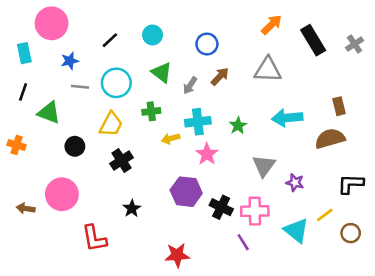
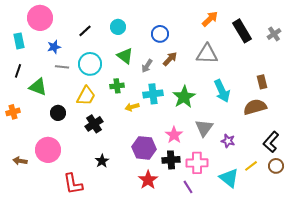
cyan arrow: (287, 118) -> (222, 91), turned -110
green star: (238, 126) -> (184, 97), size x1.6
orange cross: (17, 145) -> (13, 112), turned -32
pink star: (207, 154) -> (174, 135), moved
black L-shape: (351, 184) -> (271, 142), turned -50
black cross: (221, 207) -> (171, 160), turned -30
brown circle: (351, 233) -> (276, 166), moved
red star: (177, 255) -> (148, 180), moved, turned -30

